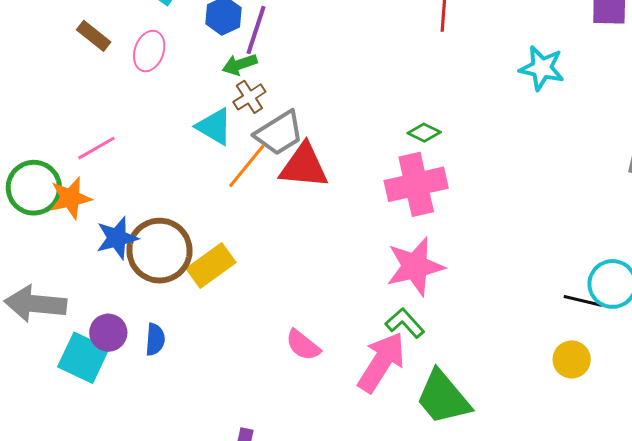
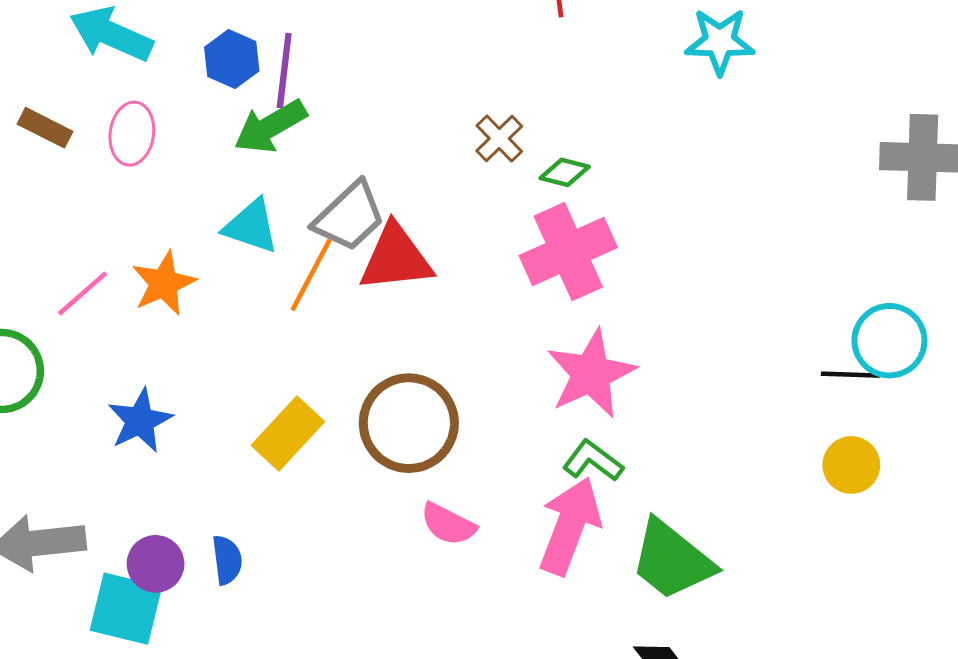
green arrow: (240, 64) -> (270, 126), size x1.4
brown cross: (249, 97) -> (499, 138), moved
orange star: (70, 198) -> (164, 283), moved
brown circle: (160, 251) -> (409, 423), moved

